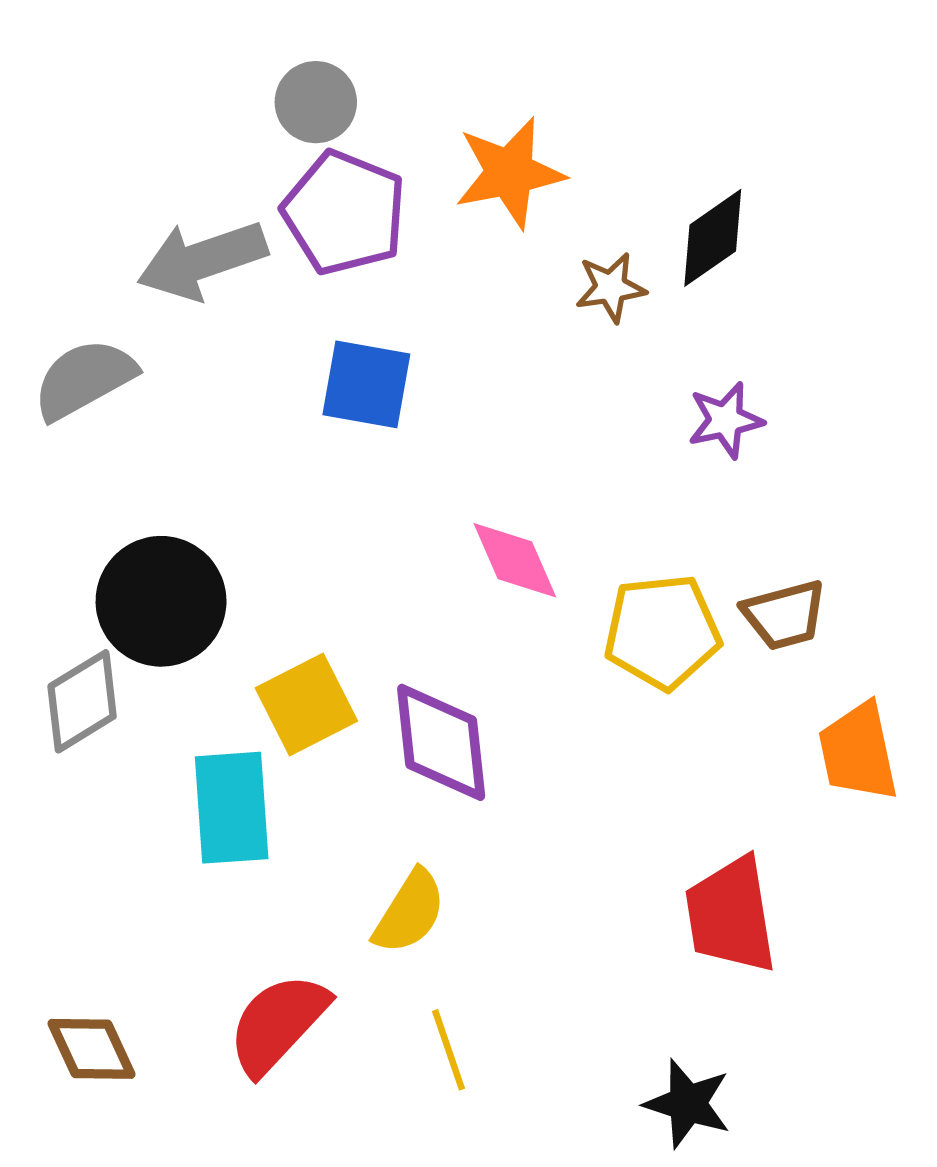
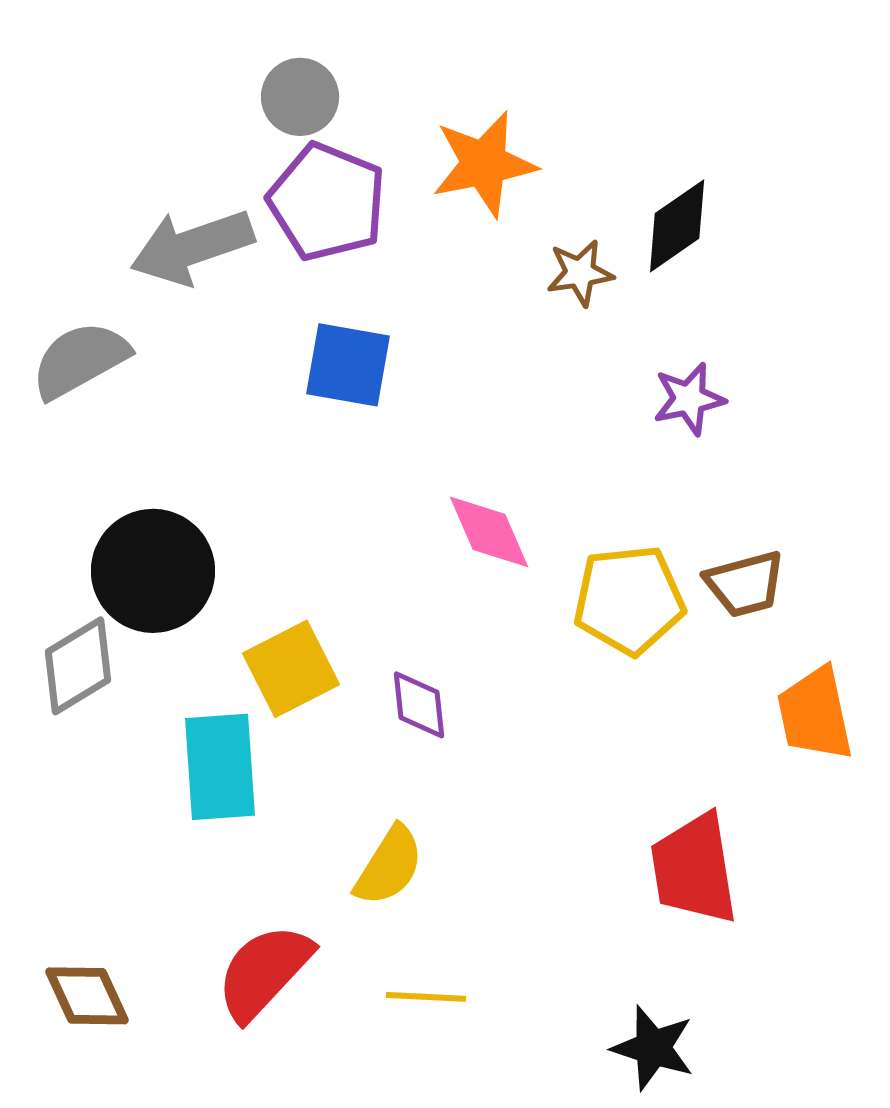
purple diamond: (441, 742) -> (419, 705), size x0.6
yellow line: (448, 1050) -> (426, 997), turned -68

